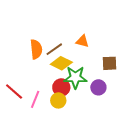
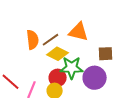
orange triangle: (82, 41) -> (79, 32), size x1.5
purple circle: (98, 87) -> (95, 78), size x1.5

